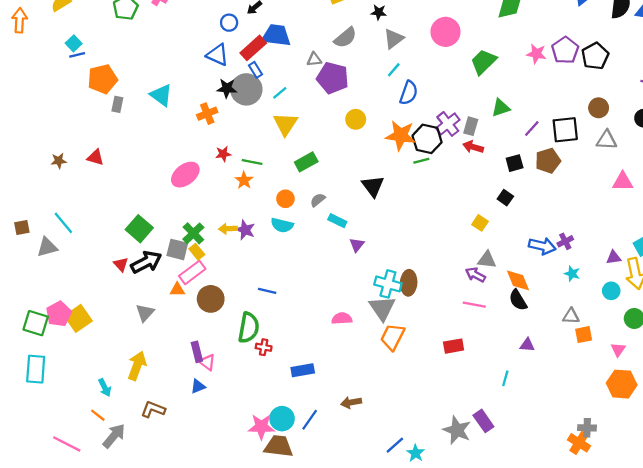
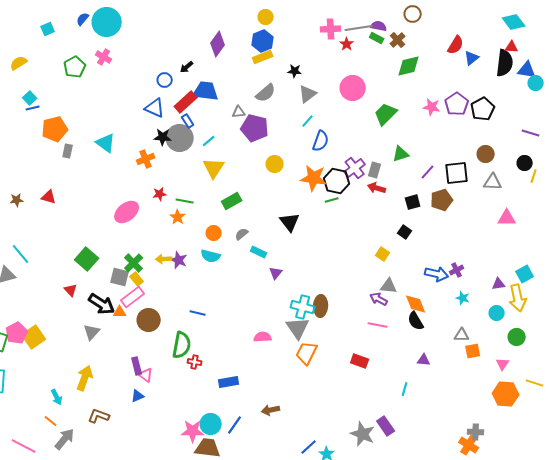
black arrow: (146, 262) -> (102, 304), moved, turned 60
red rectangle: (454, 346) -> (360, 361), turned 30

